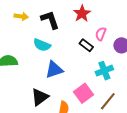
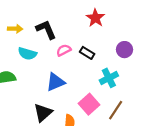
red star: (82, 14) -> (95, 18), moved
pink semicircle: (101, 34) -> (64, 50), moved, turned 48
cyan semicircle: (42, 45) -> (27, 54), moved

